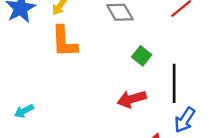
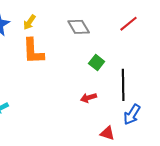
red arrow: (132, 99) -> (88, 98), size x0.7

